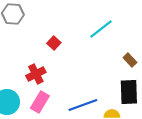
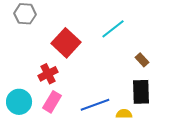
red square: (54, 43) -> (66, 43), size x2.0

